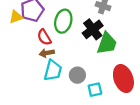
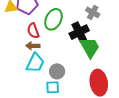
green trapezoid: (107, 43) -> (90, 47), turned -60
cyan square: (95, 90) -> (53, 87), moved

